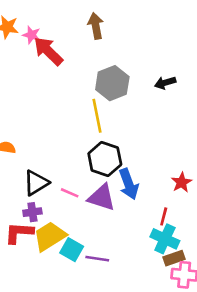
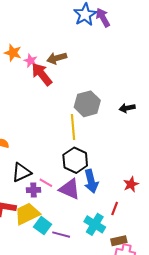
brown arrow: (96, 26) -> (57, 58), moved, turned -102
purple cross: (32, 212) -> (34, 190), moved
cyan cross: (165, 239) -> (95, 224), moved

